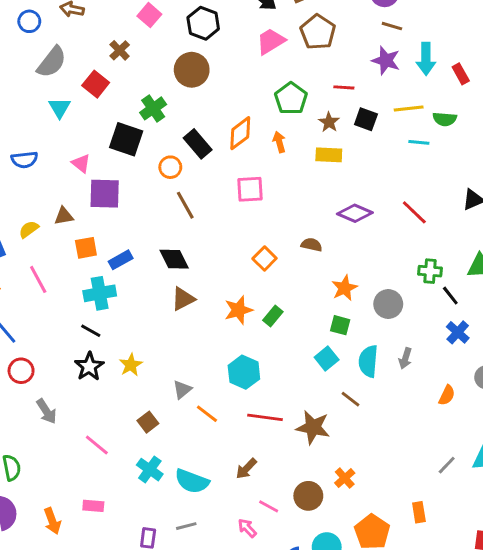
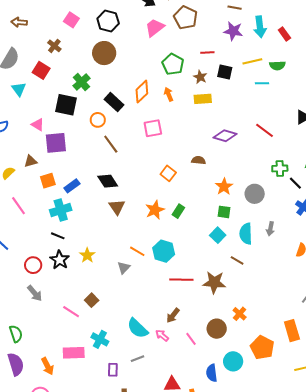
brown triangle: (183, 299) -> (117, 207), turned -30
red circle: (21, 371) -> (33, 265), moved
orange line: (207, 414) -> (137, 251), moved
brown square: (148, 422) -> (92, 300), moved
cyan cross: (150, 470) -> (100, 339), moved
cyan semicircle: (192, 481) -> (138, 328), turned 30
pink rectangle: (93, 506) -> (74, 353), size x1.5
pink line: (269, 506) -> (191, 339), turned 32
orange rectangle: (419, 512) -> (292, 331), size x1.5
pink arrow: (247, 528) -> (162, 335), moved

